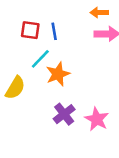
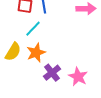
orange star: (58, 74) -> (36, 53), moved

